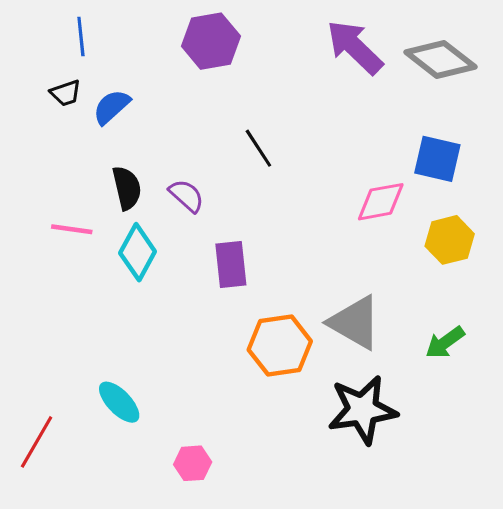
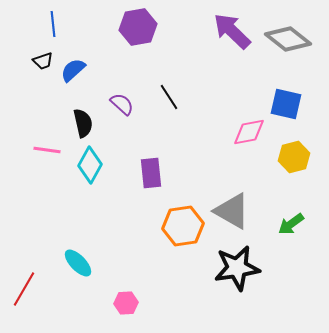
purple semicircle: (186, 196) -> (122, 104), moved

